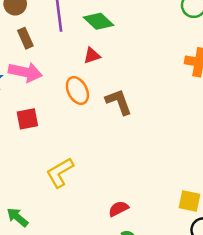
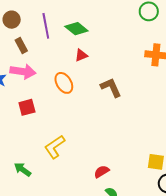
red triangle: (92, 56) -> (81, 55), moved
brown L-shape: (119, 102) -> (111, 87), moved
green arrow: (17, 217) -> (23, 170), moved

